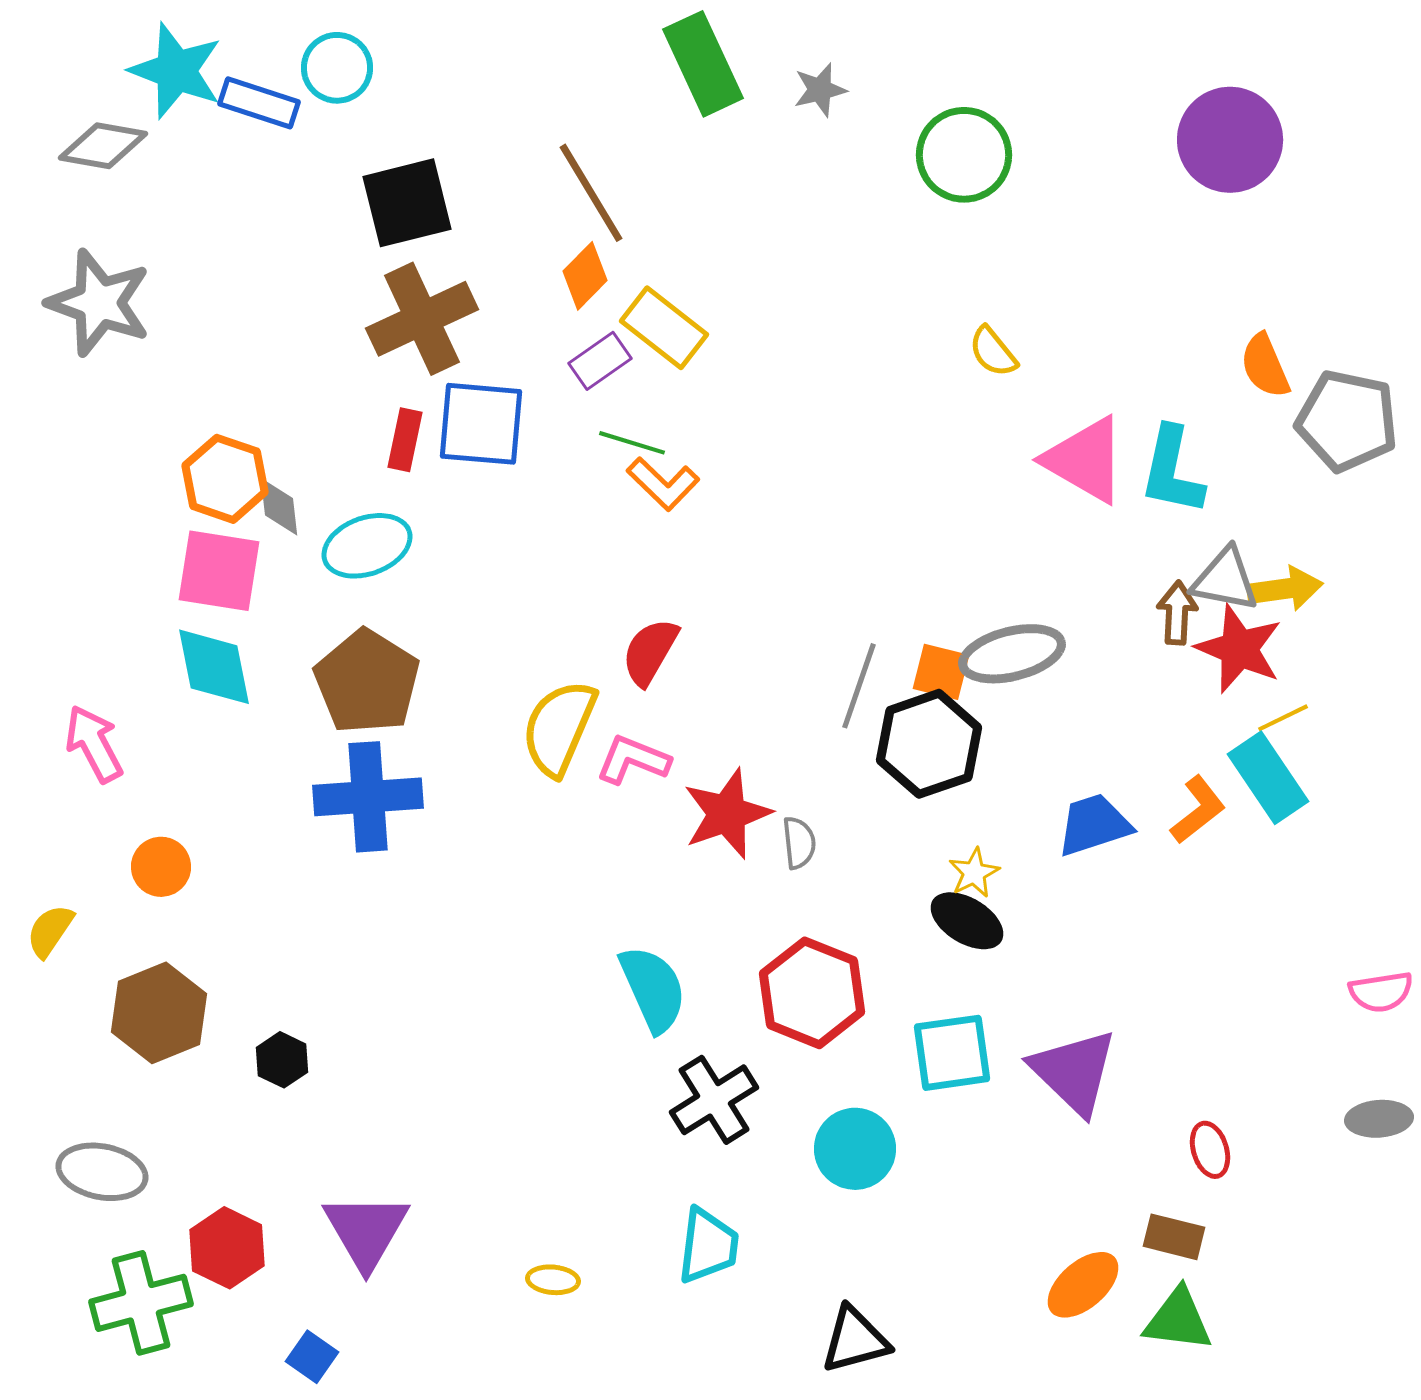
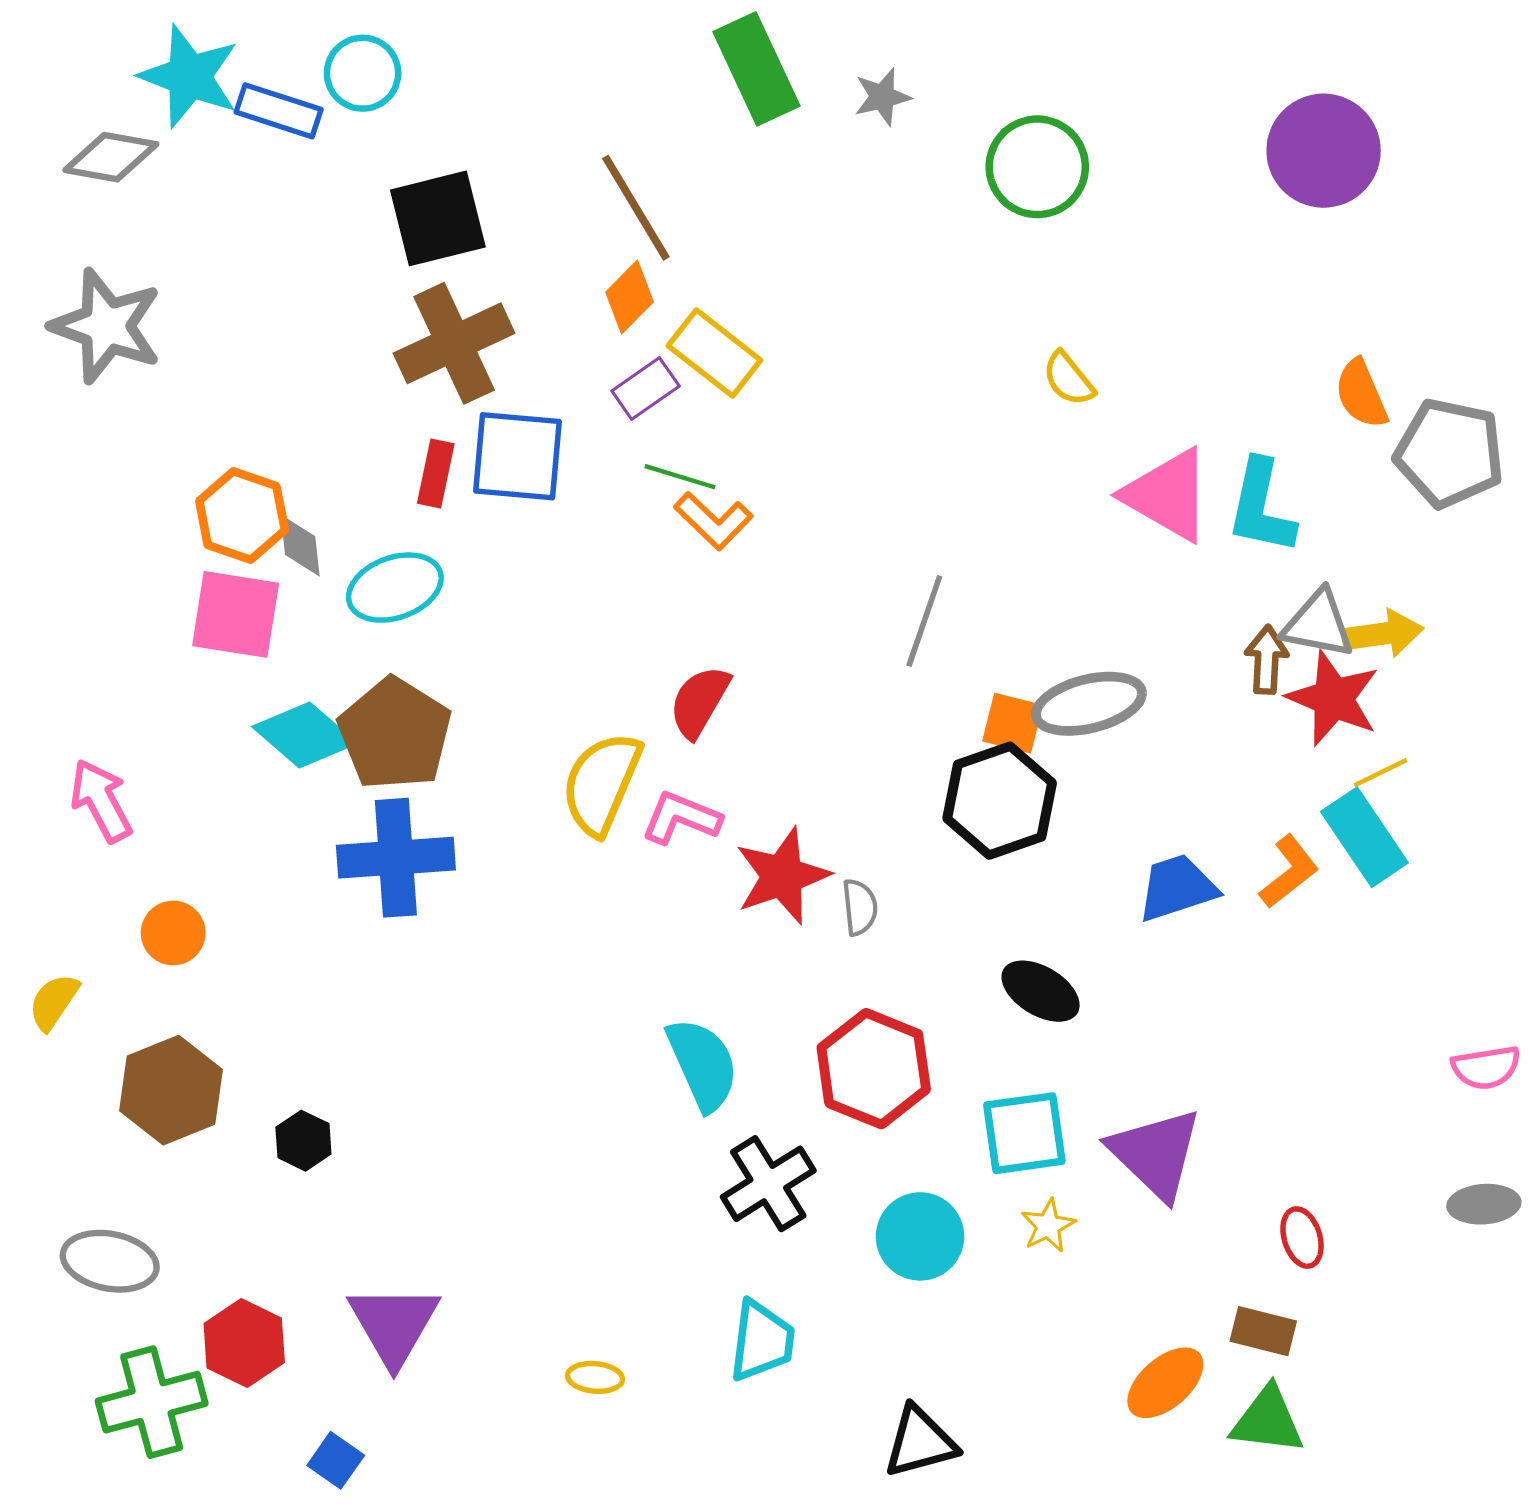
cyan diamond: (214, 667) -> (304, 735), moved, turned -38
gray line: (859, 686) -> (924, 621), moved
yellow star: (974, 873) -> (1048, 1226), moved

